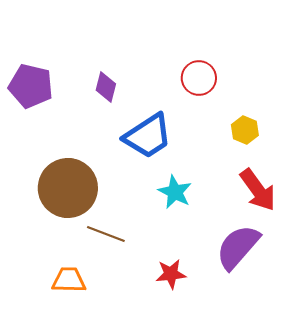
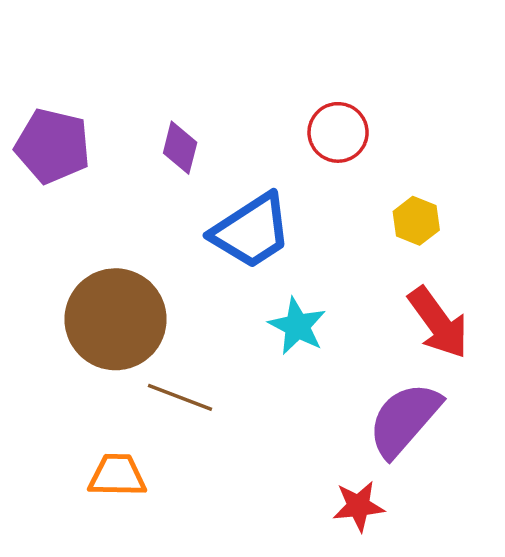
red star: (171, 274) -> (358, 506), moved

